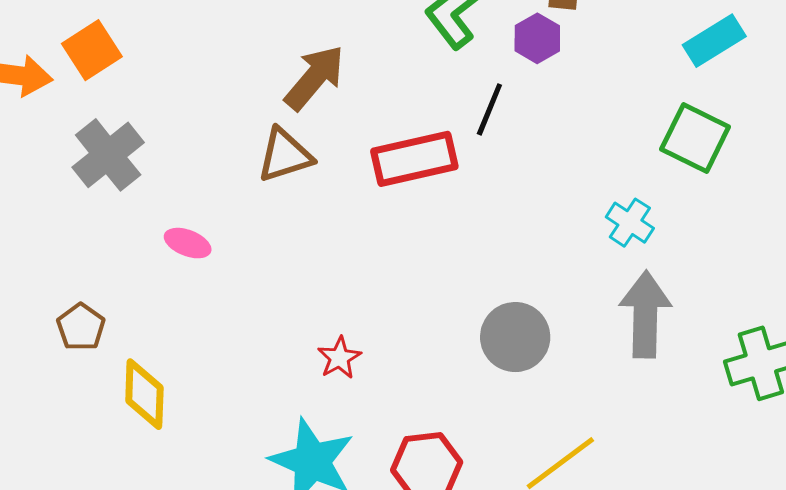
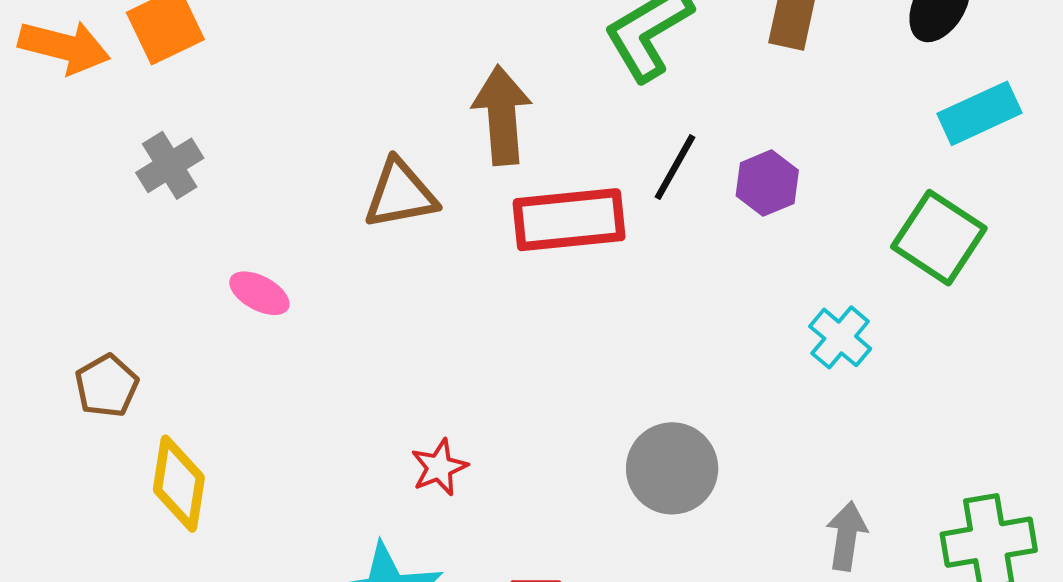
purple hexagon: (537, 38) -> (767, 183), moved
brown arrow: (315, 78) -> (502, 115), moved, turned -52
gray cross: (108, 155) -> (170, 165), size x0.7
gray arrow: (645, 314) -> (847, 536), moved, size x0.6

